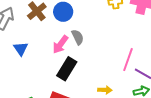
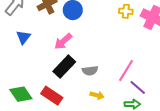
gray semicircle: (78, 37) -> (90, 71), moved, turned 98

